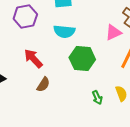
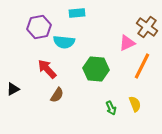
cyan semicircle: (64, 31) -> (64, 42), moved

